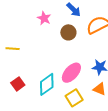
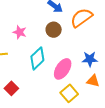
pink star: (44, 18) -> (20, 32), moved
cyan diamond: (47, 84) -> (37, 58), moved

